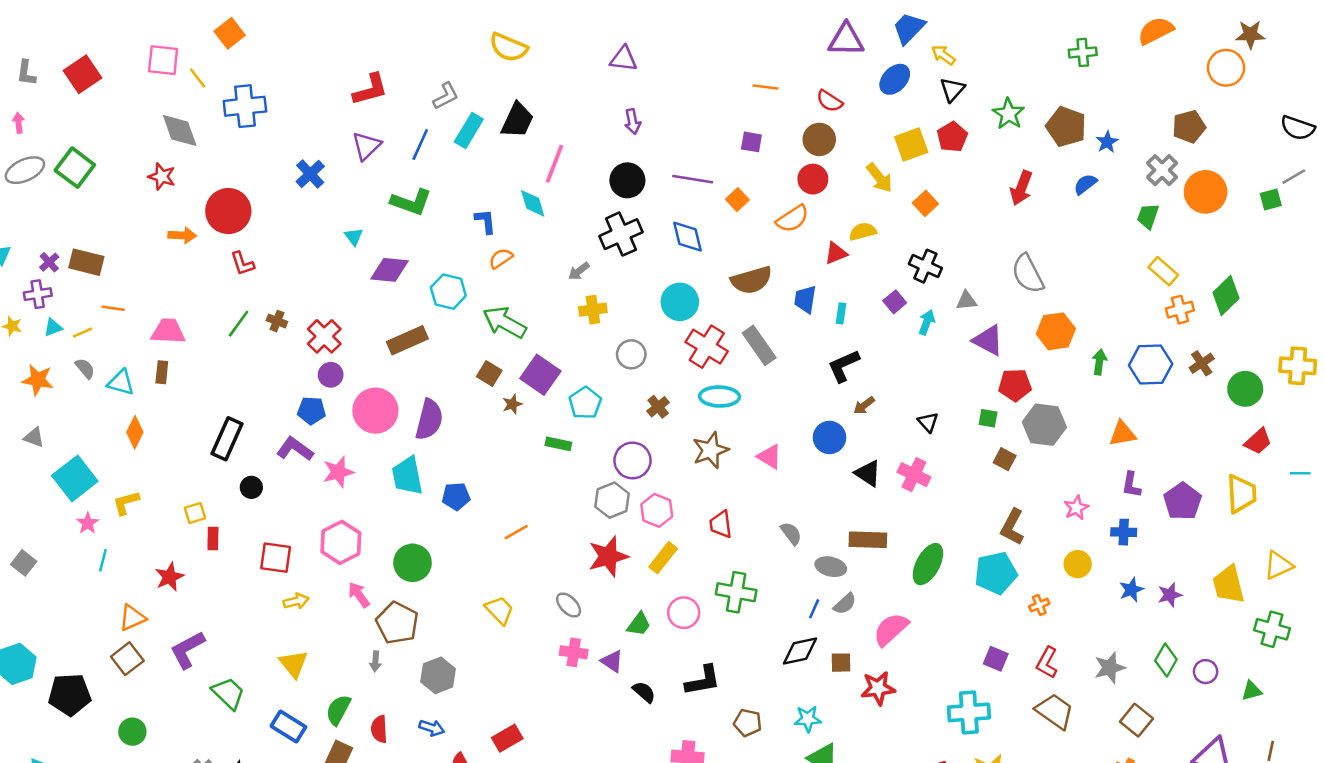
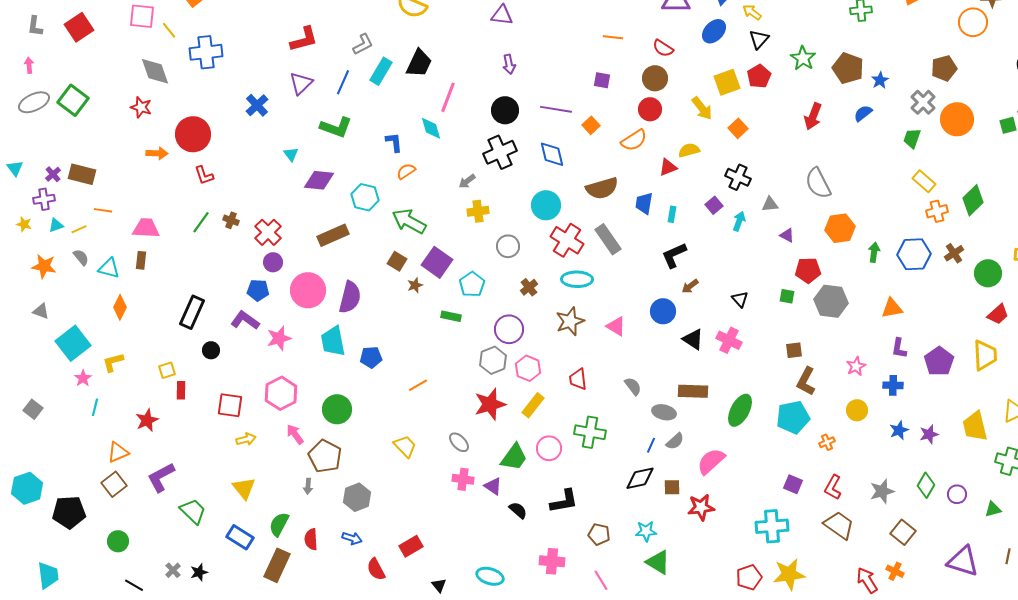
purple triangle: (988, 340) -> (787, 235), size x0.6
brown square: (1005, 459) -> (794, 350), moved, turned -36
green trapezoid: (639, 624) -> (514, 457), size x1.4

